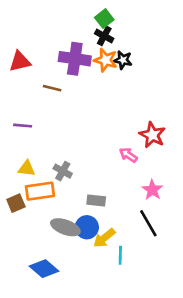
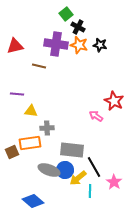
green square: (104, 19) -> (66, 14), moved
black star: (123, 60) -> (100, 45), moved
yellow triangle: (27, 168) -> (31, 111), moved
gray cross: (63, 171) -> (47, 128), turned -32
pink star: (152, 190) -> (114, 182), moved
gray rectangle: (96, 200) -> (72, 150), size x1.6
black line: (148, 223) -> (94, 167), moved

